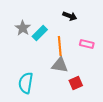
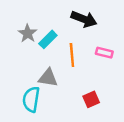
black arrow: (70, 16) -> (84, 19), size x1.5
gray triangle: (60, 65) -> (48, 78), moved

